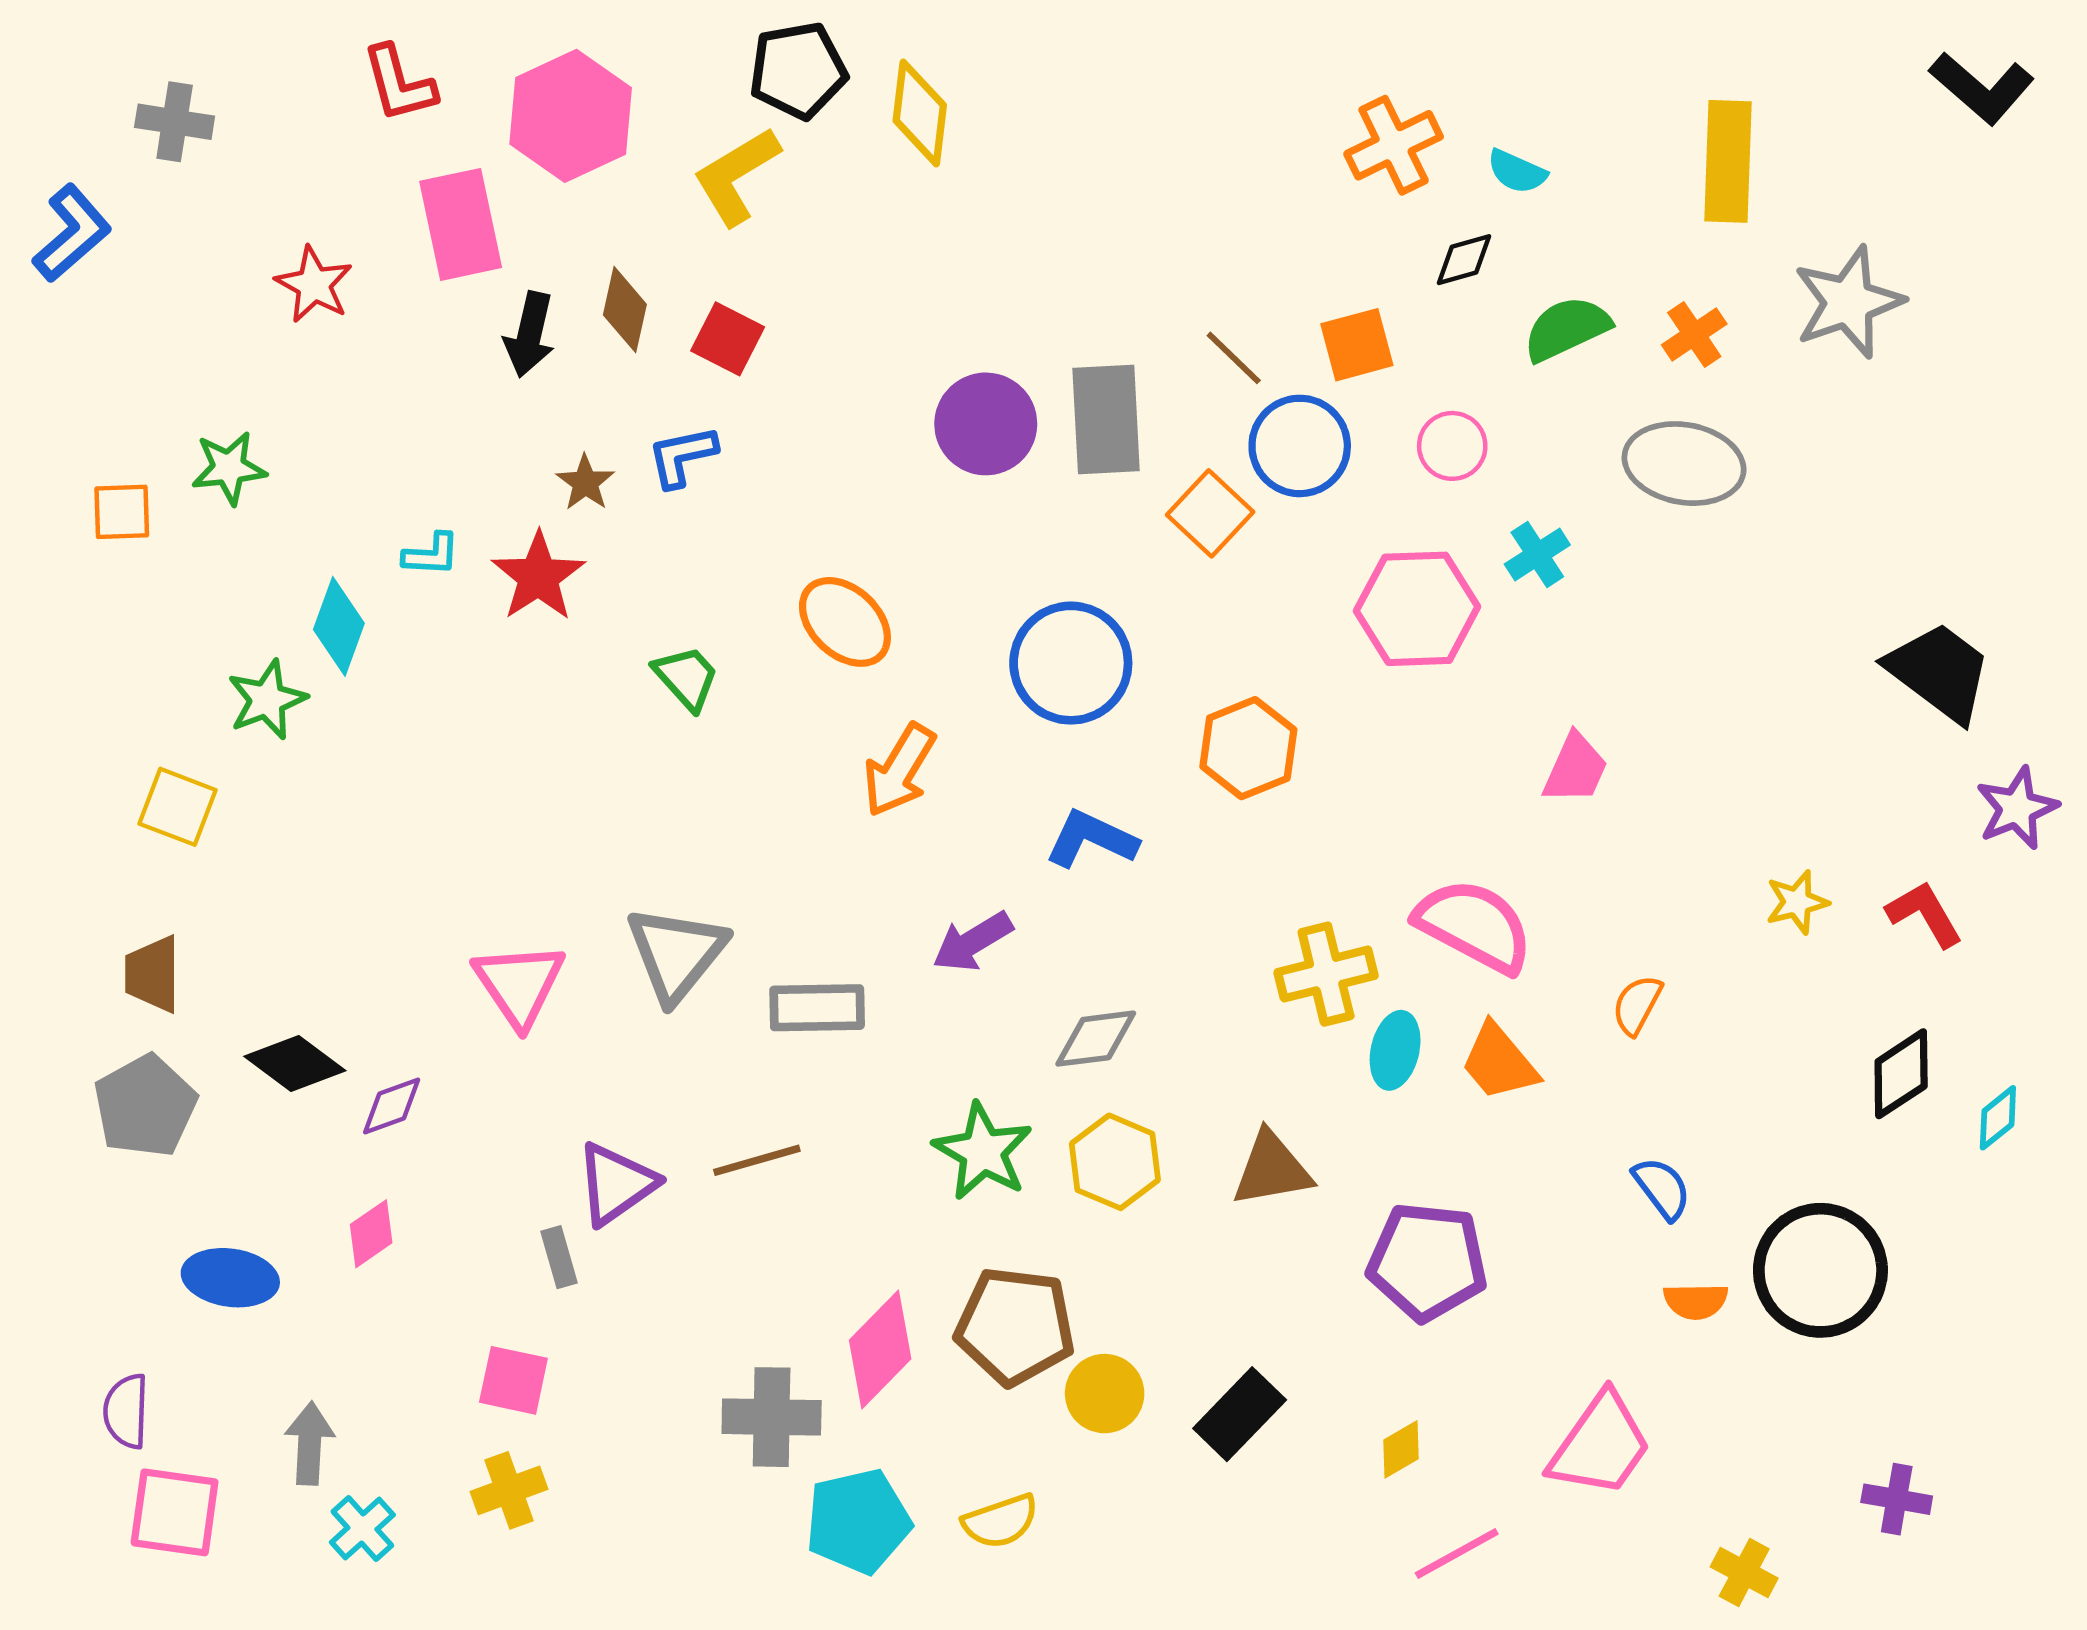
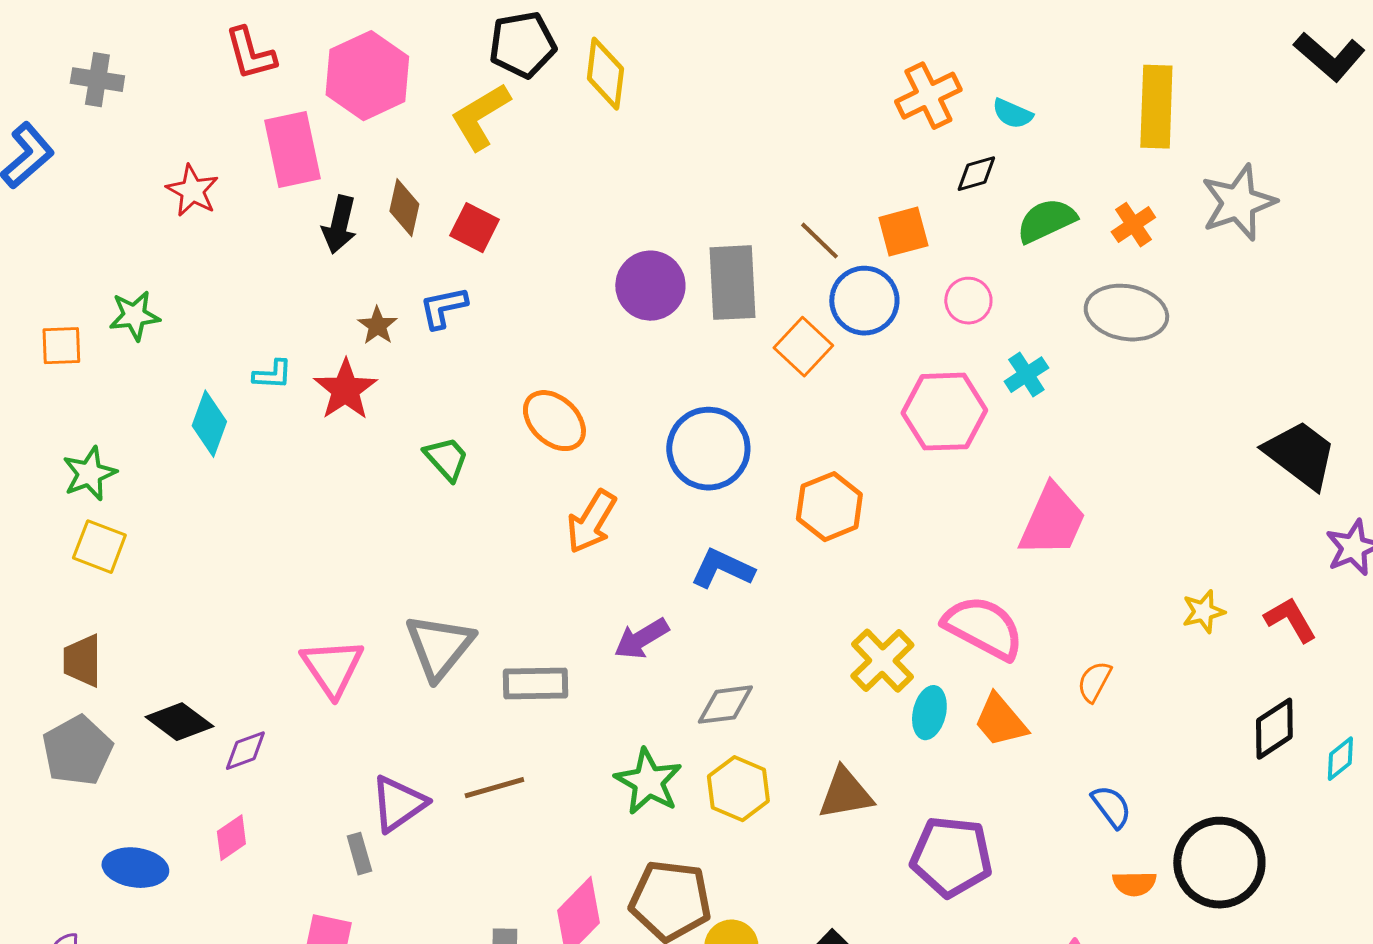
green star: (267, 700) -> (89, 474), moved
pink trapezoid: (1575, 769) -> (1052, 521), size x1.5
yellow cross: (1326, 974) -> (882, 661), turned -30

